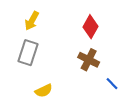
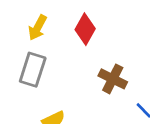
red diamond: (90, 27) -> (85, 29), moved

